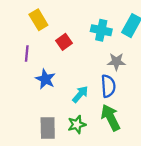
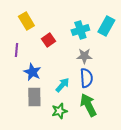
cyan cross: (101, 30) -> (80, 30), turned -30
gray star: (116, 62) -> (84, 56), moved
gray rectangle: (48, 128) -> (34, 97), moved

